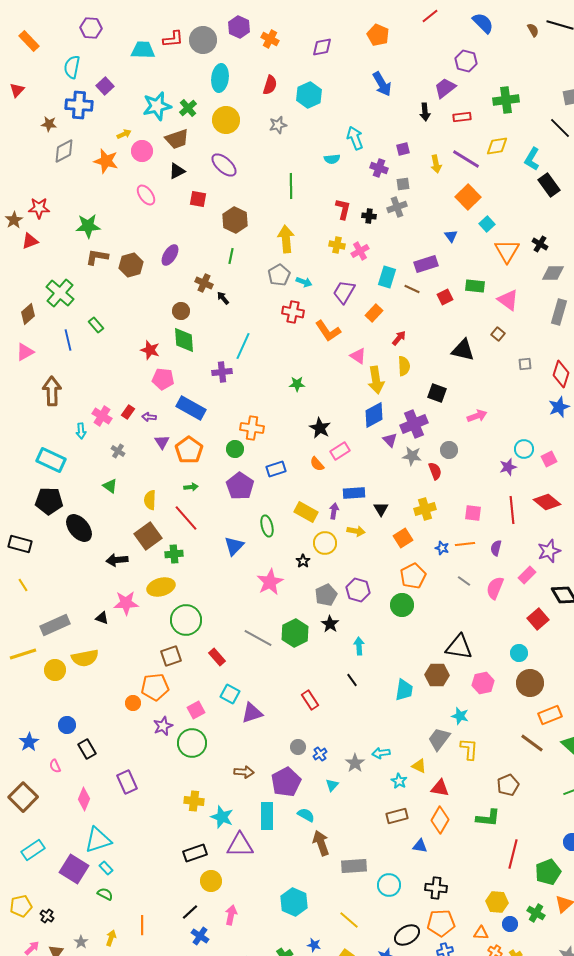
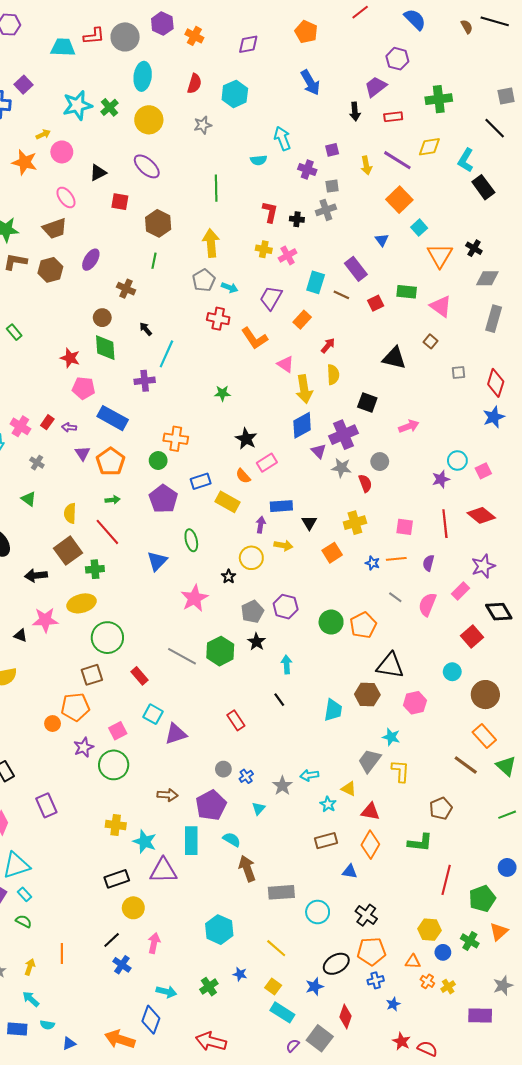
brown trapezoid: (177, 139) -> (55, 229), moved
purple rectangle: (426, 264) -> (356, 269), turned 70
black arrow: (223, 298) -> (146, 329), moved
yellow rectangle: (306, 512) -> (228, 502), moved
orange pentagon: (413, 576) -> (363, 625), moved
brown circle: (530, 683) -> (485, 695), moved
orange rectangle: (550, 715) -> (484, 736), turned 70
black cross: (436, 888) -> (366, 915), turned 30

